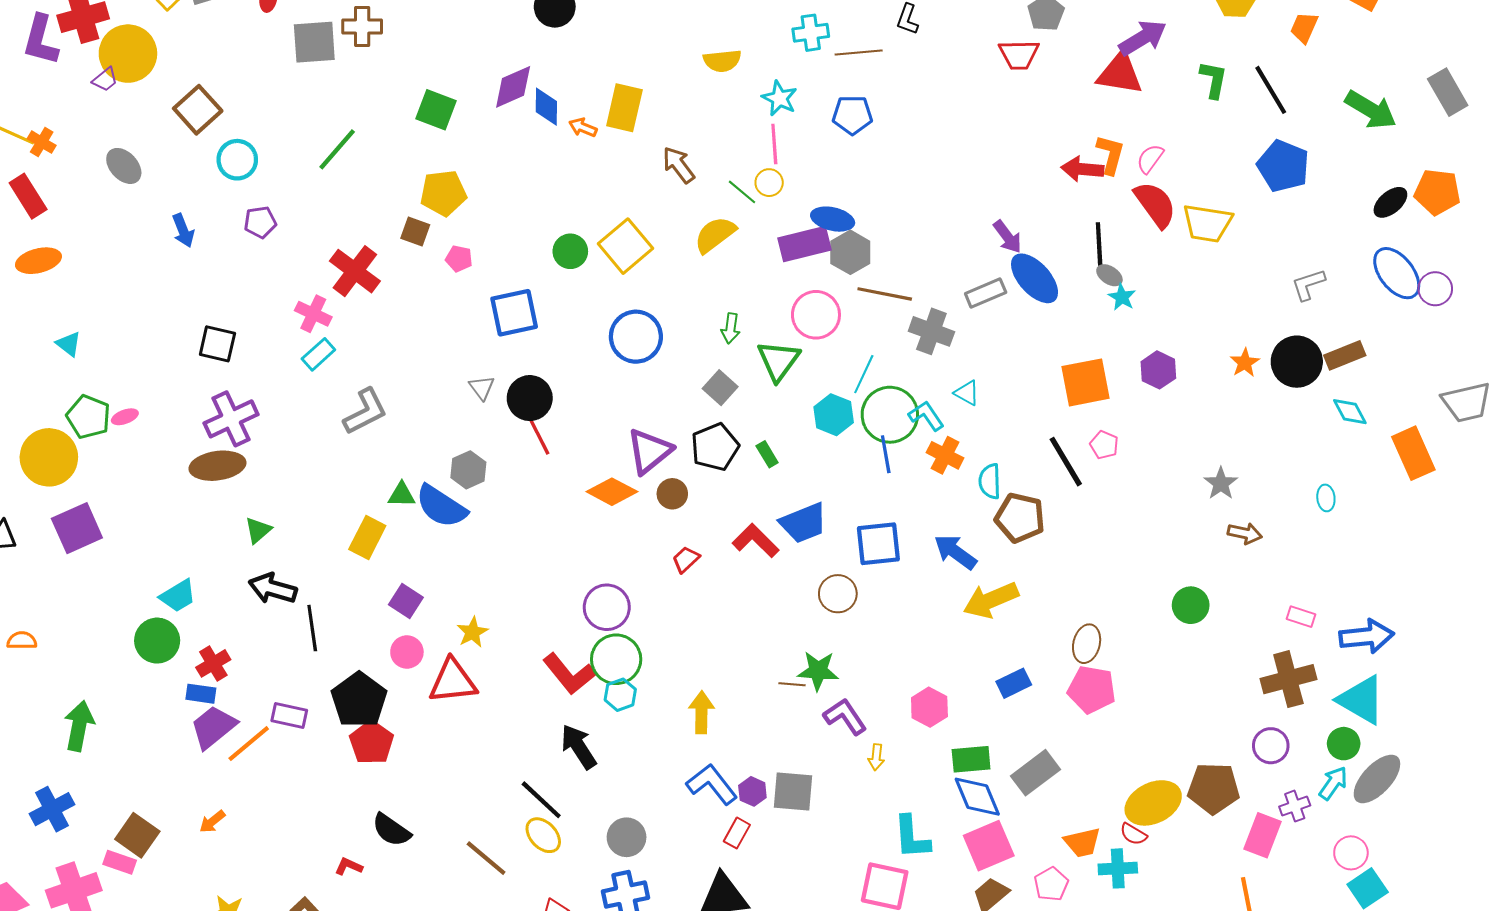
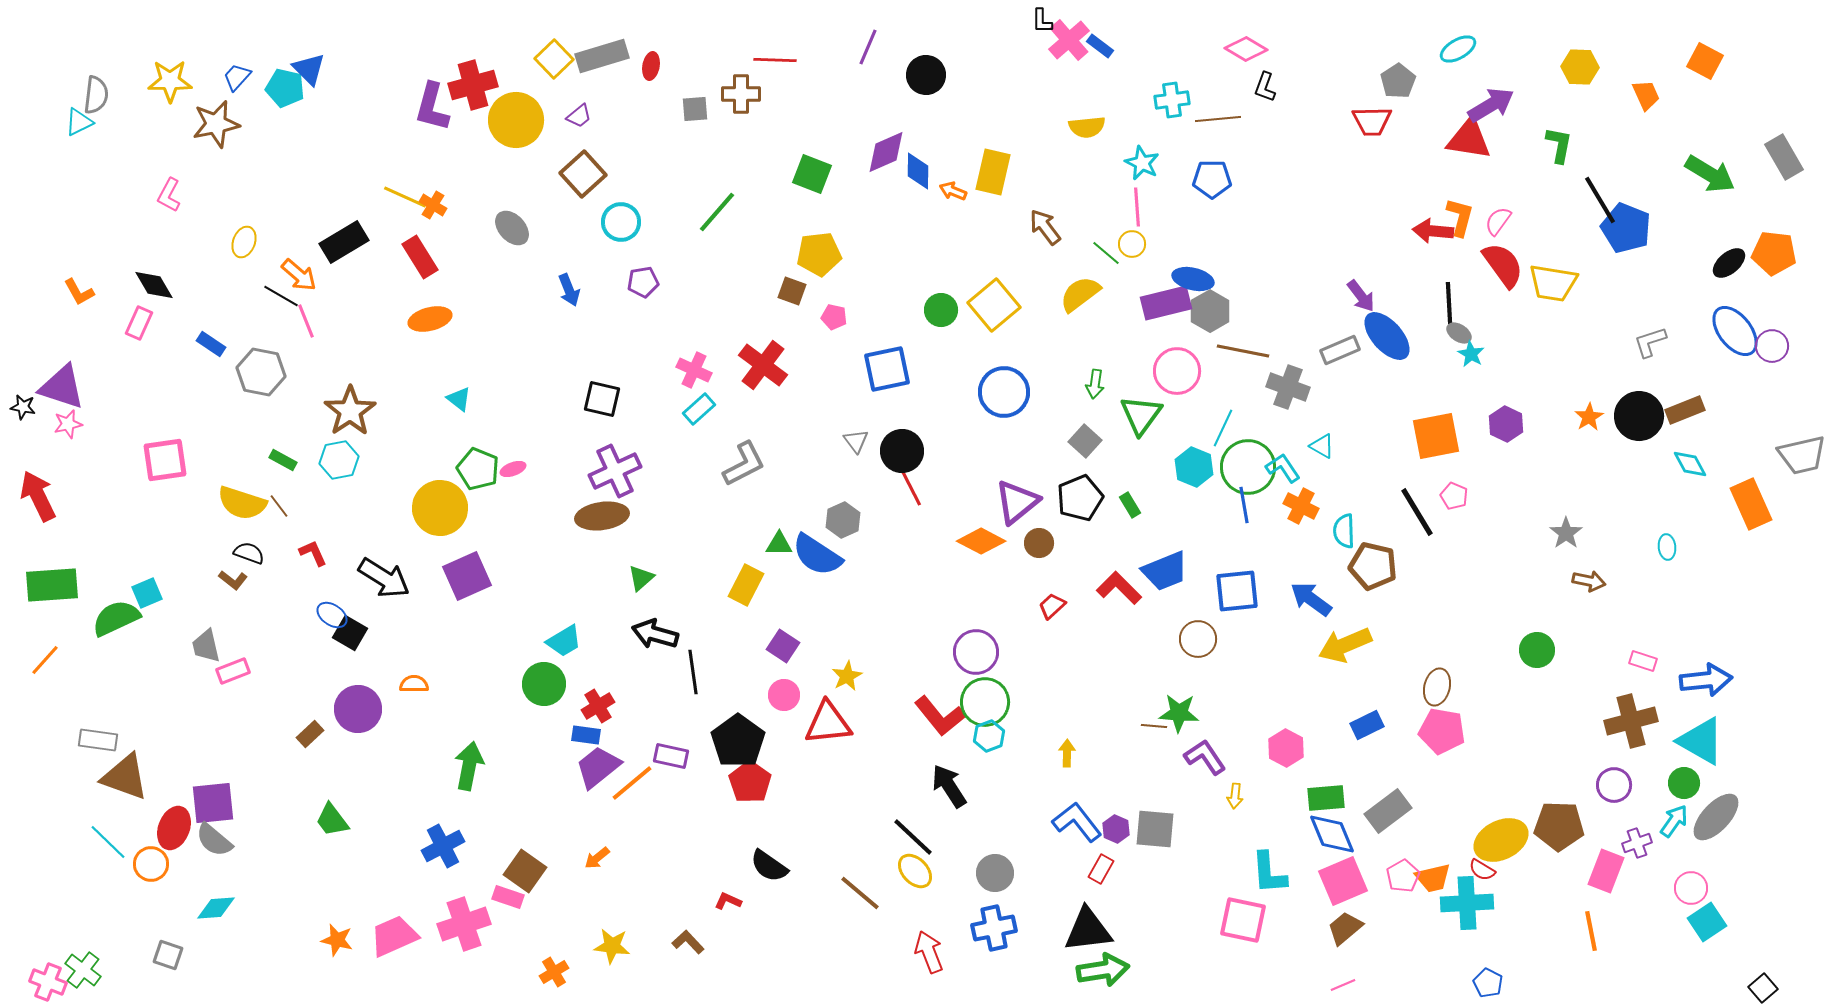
orange trapezoid: (1304, 28) -> (1646, 95), turned 132
gray square: (314, 42) -> (695, 109), size x0.6
purple trapezoid: (105, 80) -> (579, 116), moved
black line: (1271, 90) -> (1600, 200), moved
red cross: (355, 271) -> (763, 365), moved
yellow arrow: (701, 712) -> (1067, 753), size x0.7
cyan cross: (1118, 868) -> (1467, 903), size x1.4
pink pentagon: (1051, 884) -> (1403, 876), moved

